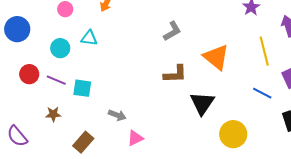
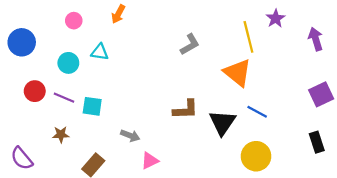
yellow line: (264, 51) -> (248, 37), moved
brown L-shape: (175, 74) -> (185, 110), moved
blue line: (262, 93) -> (257, 112), moved

